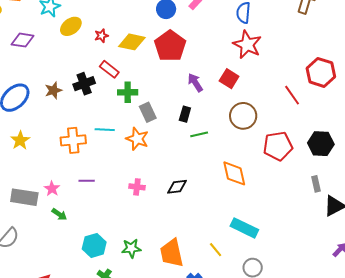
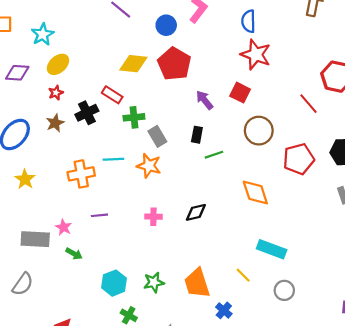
yellow ellipse: (71, 26) -> (58, 64), moved
red star: (101, 36) -> (56, 93), moved

